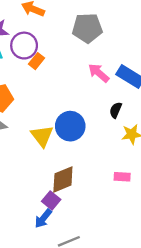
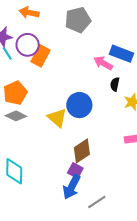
orange rectangle: (36, 61) -> (40, 56), size x1.5
pink arrow: (99, 73) -> (103, 63), moved
blue arrow: (43, 218) -> (72, 187), size x1.4

